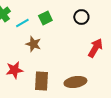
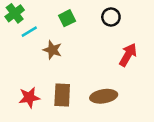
cyan line: (22, 23) -> (29, 32), moved
red star: (14, 70) -> (29, 97), moved

